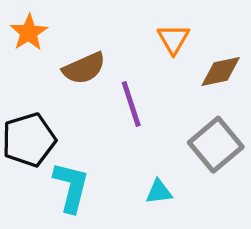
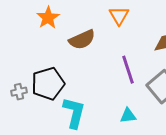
orange triangle: (173, 39) -> (119, 16), moved
purple line: (131, 104) -> (128, 70), moved

